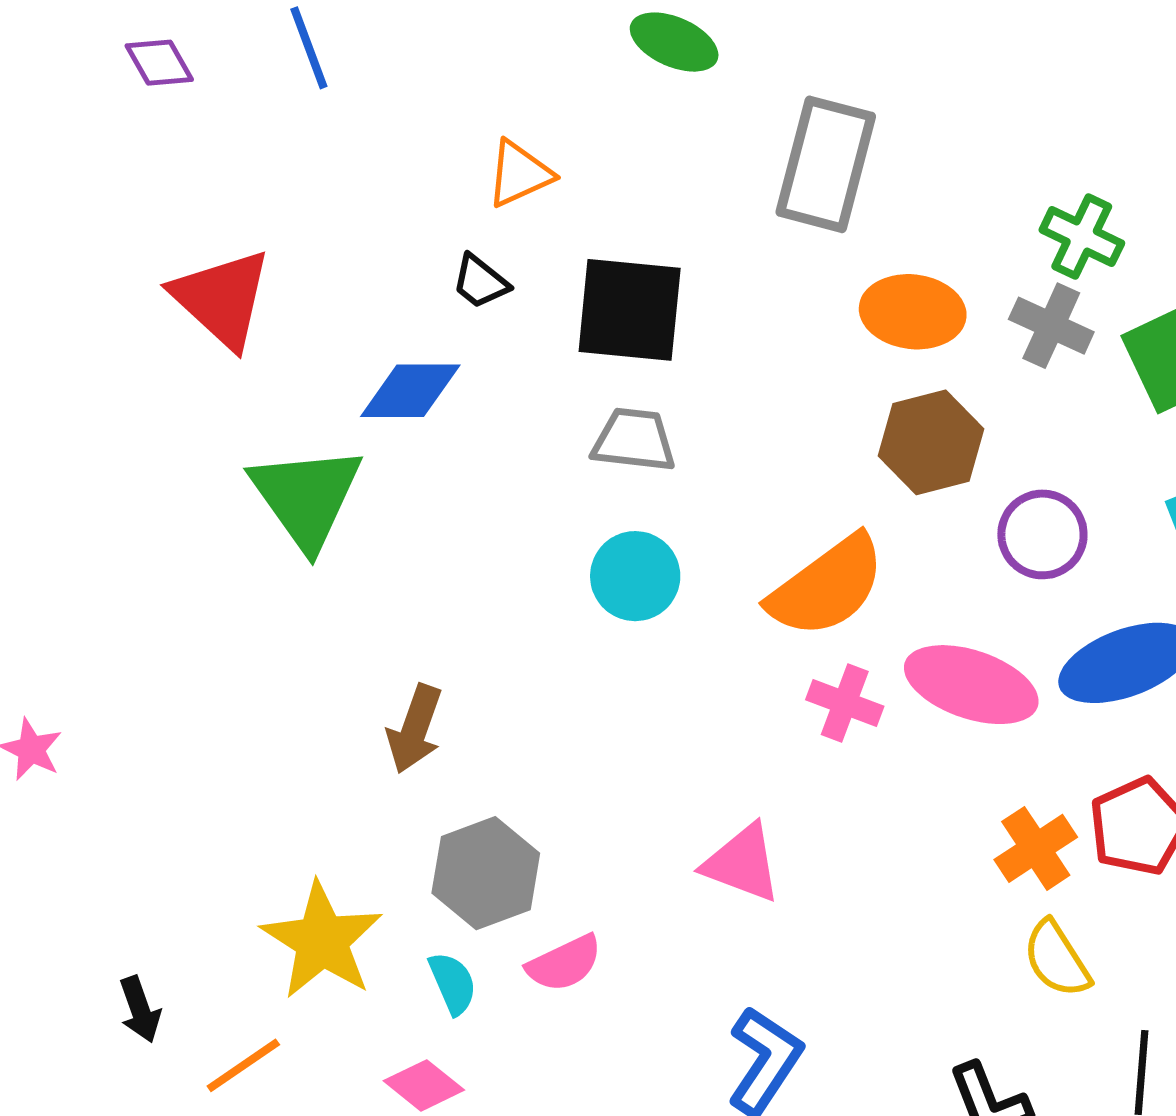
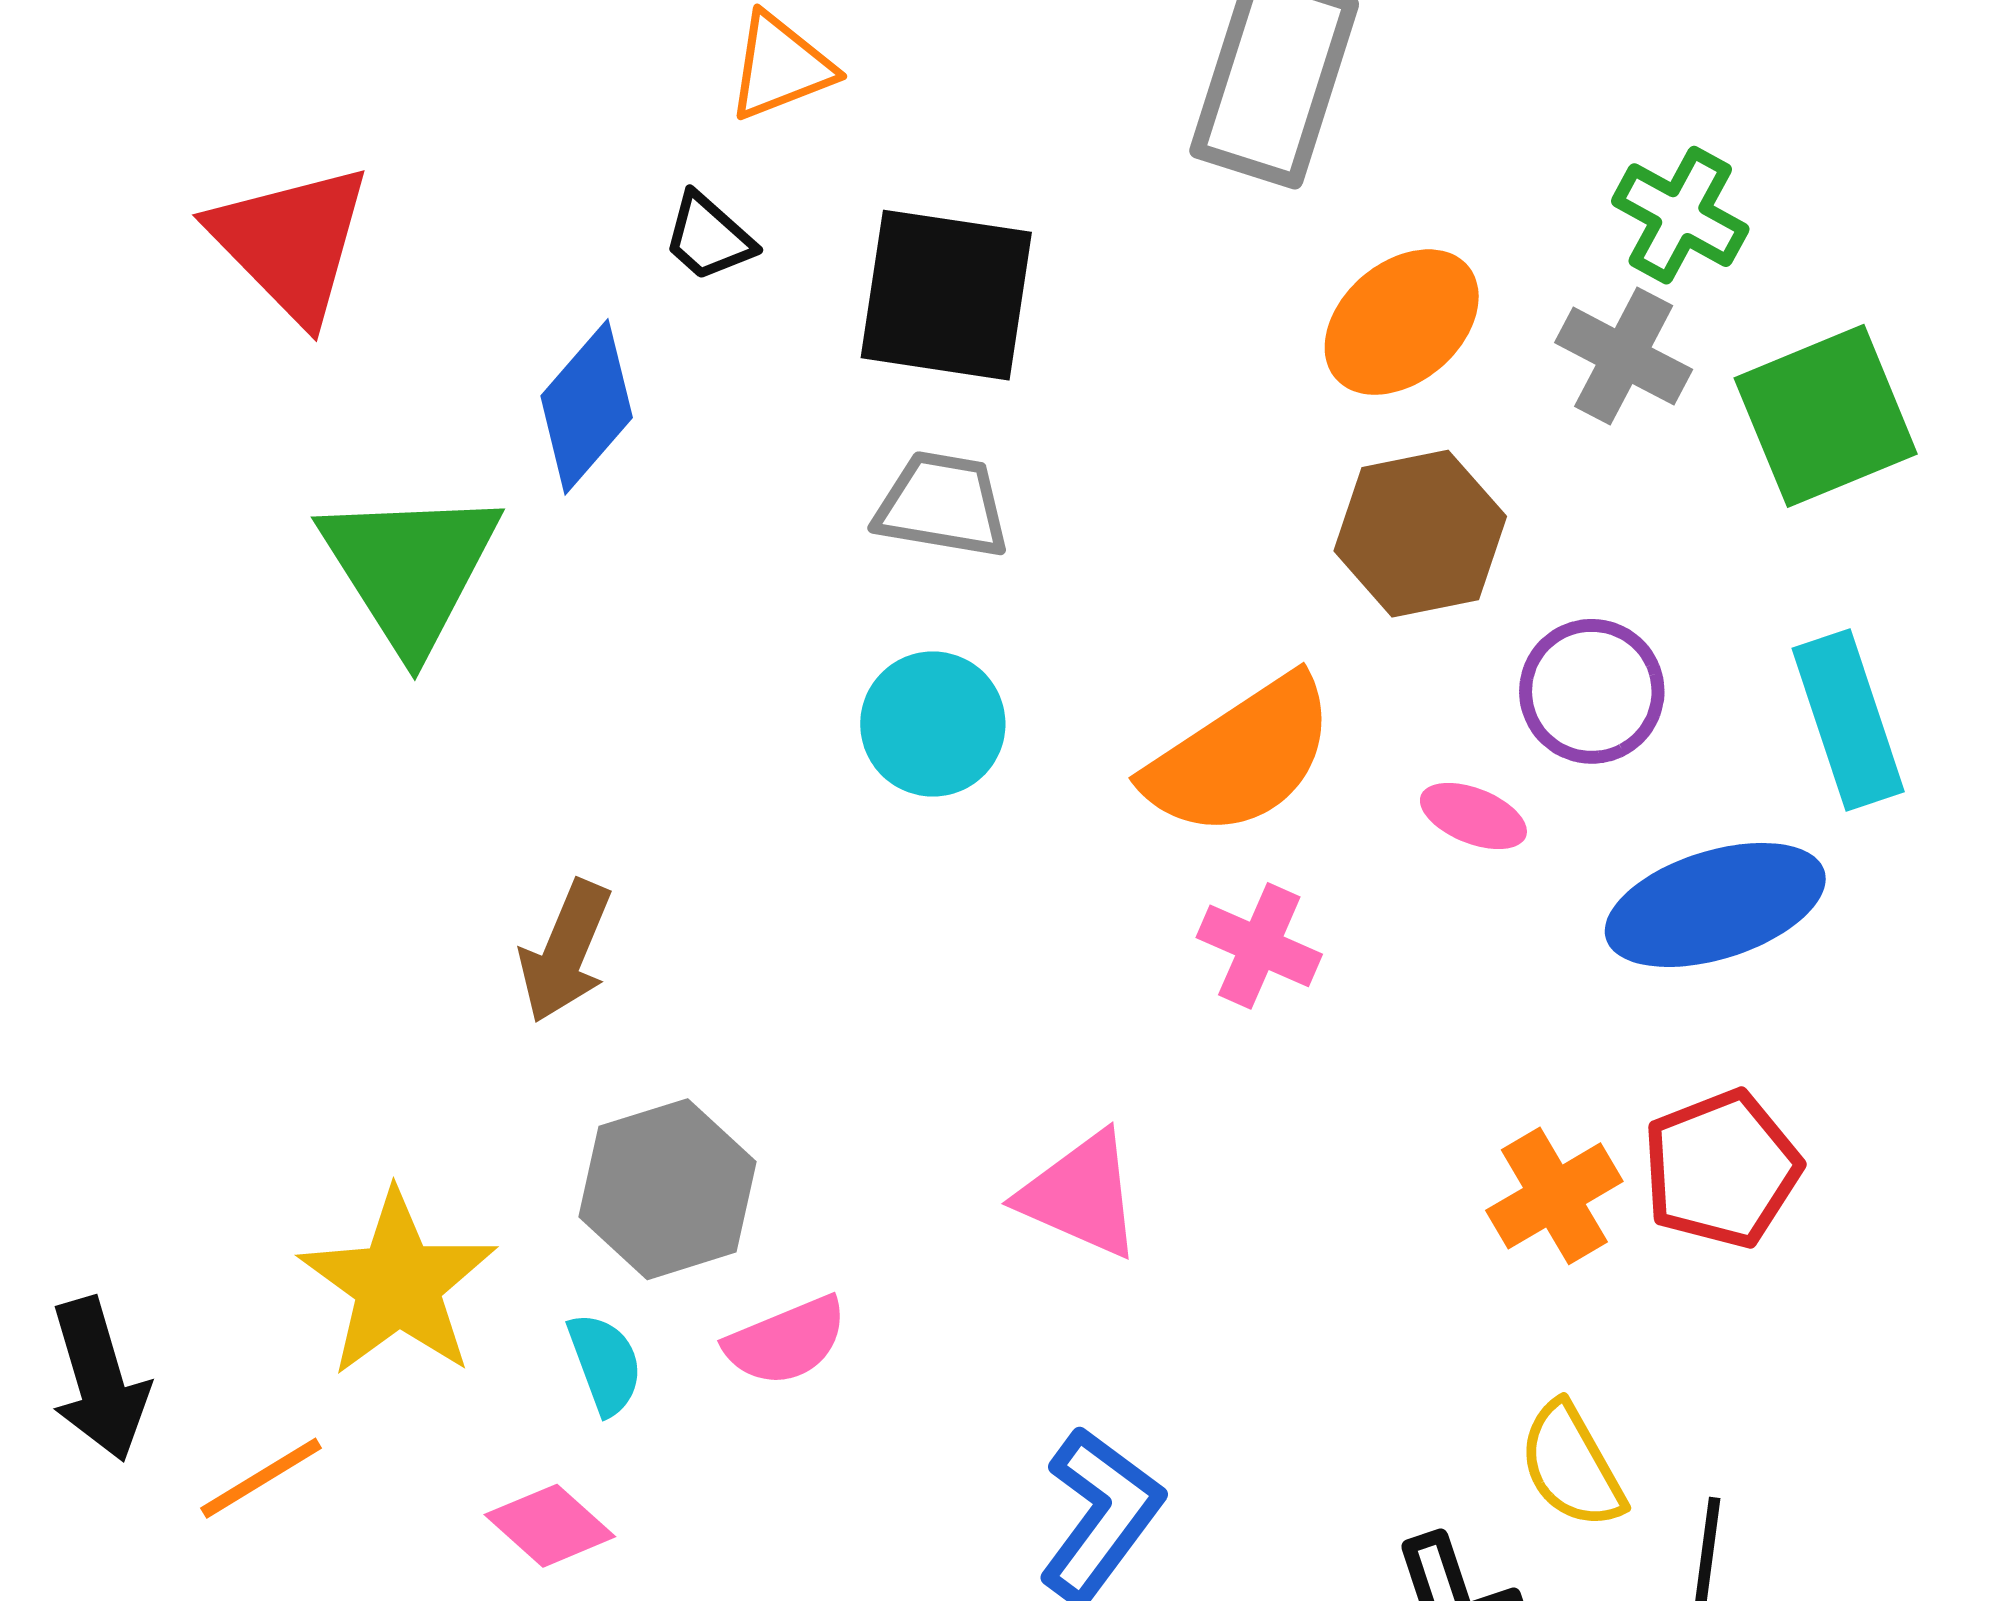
orange ellipse: (913, 312) -> (1402, 322), turned -50
blue diamond: (410, 391) -> (587, 407), turned -52
pink ellipse: (971, 685) -> (1473, 816), moved, size x0.5
yellow semicircle: (1057, 959) -> (1571, 1466), moved
black arrow: (140, 1009) -> (99, 1380), size x1.5

